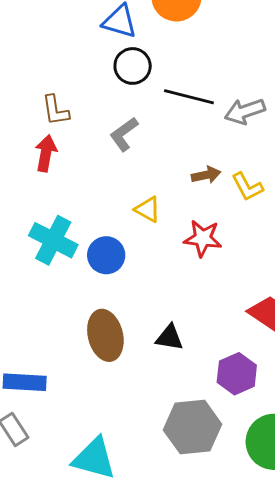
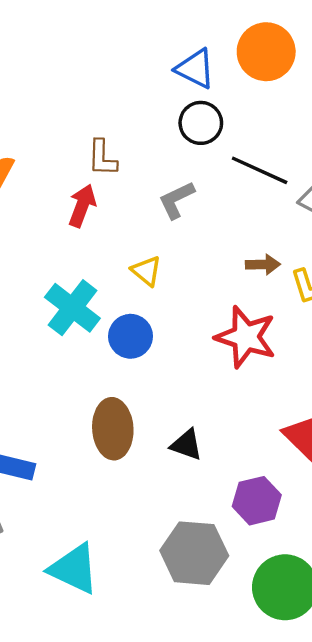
yellow triangle: (148, 209) -> (146, 271), moved
red star: (203, 238) -> (246, 337), size x1.4

